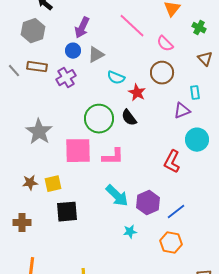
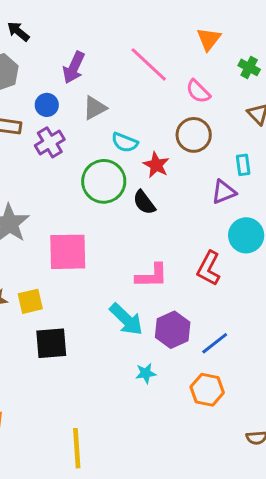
blue circle: (73, 51) -> (47, 105), moved
green circle: (99, 119) -> (104, 181), moved
pink L-shape: (113, 157) -> (152, 276), moved

